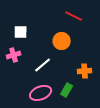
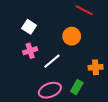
white square: (21, 32) -> (29, 27), turned 32
pink cross: (14, 55) -> (30, 51), moved

